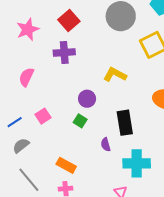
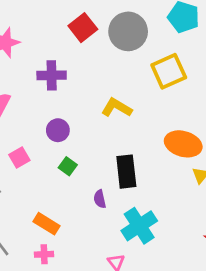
red square: (69, 21) -> (83, 28), moved
purple circle: (87, 99) -> (58, 130), moved
cyan cross: (137, 163) -> (139, 226), turned -36

